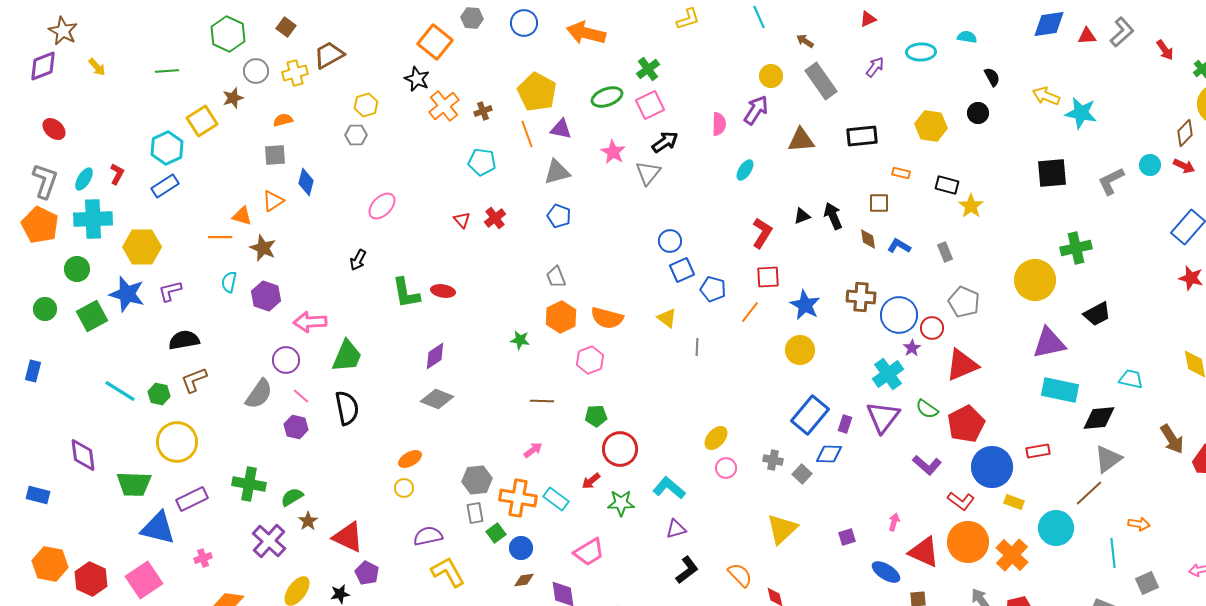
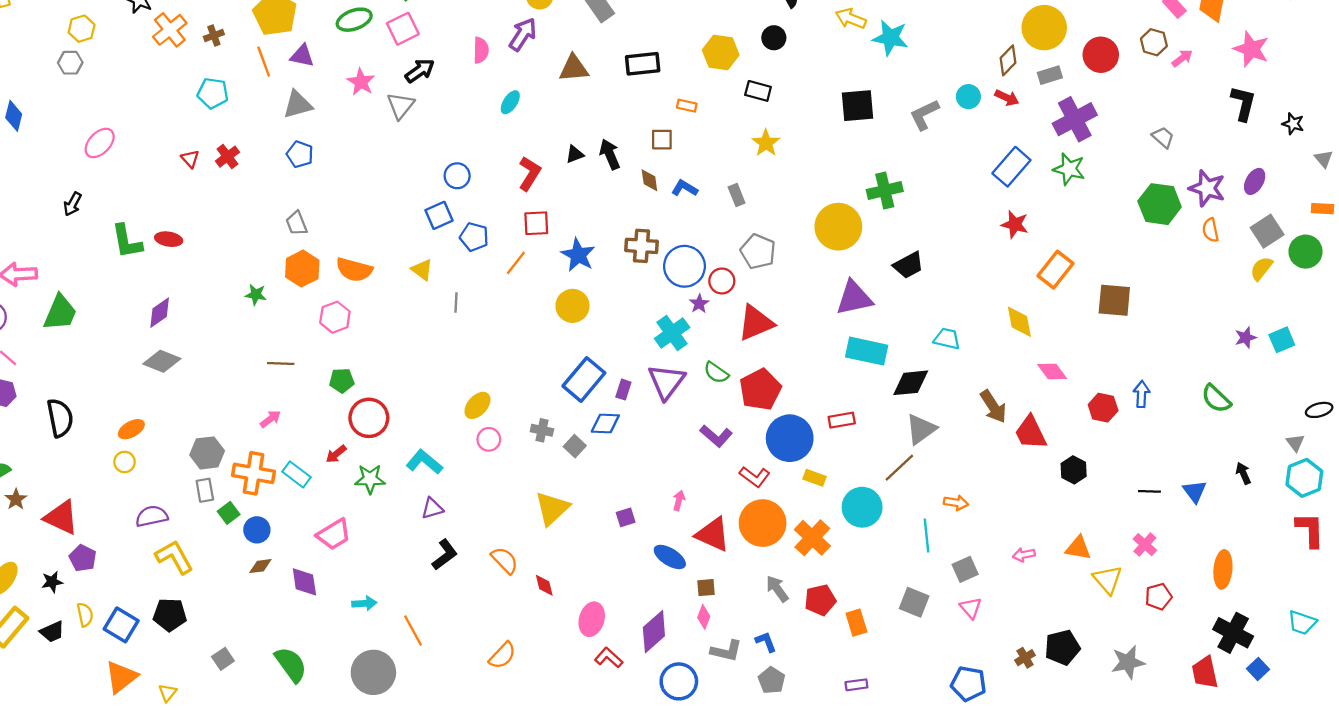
black rectangle: (947, 185) -> (758, 91), moved
blue circle: (670, 241) -> (457, 176), moved
black semicircle: (347, 408) -> (60, 418), moved

